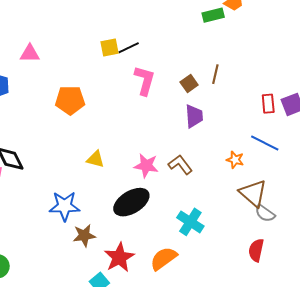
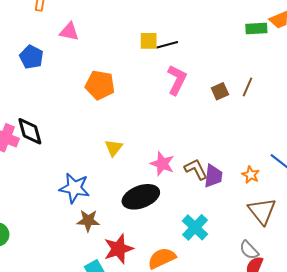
purple trapezoid: (194, 116) -> (213, 176), moved
yellow triangle: (95, 159) -> (114, 148), turned 42
gray semicircle: (265, 213) -> (249, 250), moved

